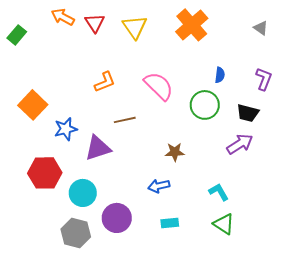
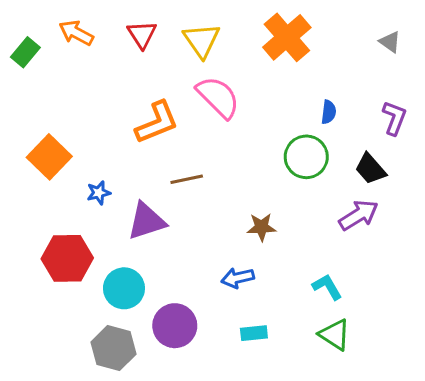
orange arrow: (63, 17) -> (76, 33), moved
orange L-shape: (105, 82) -> (157, 122), size x1.4
pink semicircle: (159, 86) -> (218, 97), moved
black trapezoid: (248, 113) -> (370, 169), turned 35
blue star: (66, 129) -> (99, 193), size x0.7

